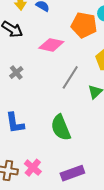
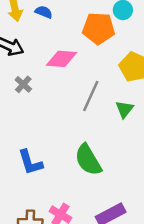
gray cross: (16, 73) -> (23, 84), moved

